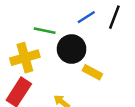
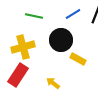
green line: (45, 31) -> (34, 16), moved

